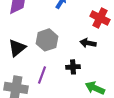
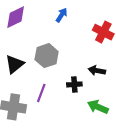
black arrow: (88, 43) -> (97, 71), moved

